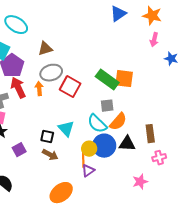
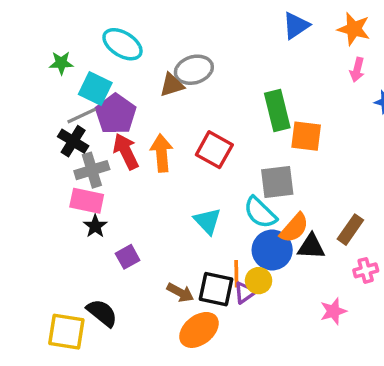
gray ellipse: (51, 73) -> (194, 70), moved
green rectangle: (107, 80) -> (277, 111), moved, turned 40
orange arrow: (39, 89) -> (162, 153), size x1.5
gray square: (107, 106) -> (277, 182), size x1.5
orange semicircle: (118, 122) -> (294, 228), moved
brown rectangle: (150, 134) -> (350, 230), turned 42
black square: (47, 137) -> (216, 289), moved, size x1.5
yellow circle: (89, 149) -> (259, 281), moved
brown arrow: (50, 155) -> (180, 293), moved

